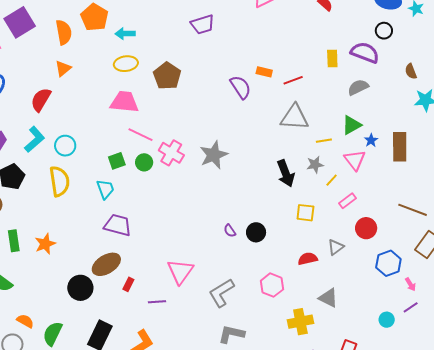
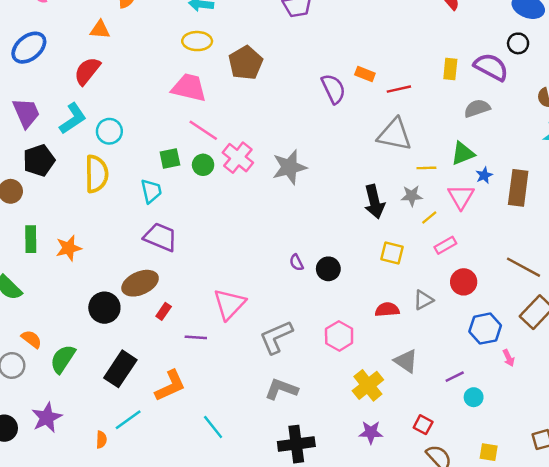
orange triangle: (63, 68) -> (100, 30), moved, turned 36
purple line: (411, 307) -> (455, 377), moved
yellow cross: (300, 322) -> (368, 385), turned -35

